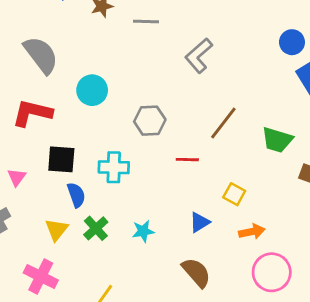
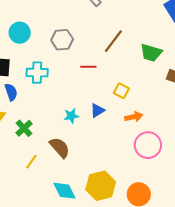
cyan circle: (92, 90) -> (20, 33), moved
green cross: (96, 228) -> (24, 128), moved
cyan star: (143, 231) -> (71, 116), moved
brown semicircle: (196, 272) -> (60, 148), moved

